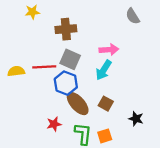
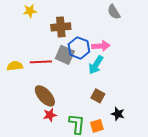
gray semicircle: (133, 16) -> (114, 12), moved
blue hexagon: (66, 83) -> (79, 48), moved
brown ellipse: (78, 104) -> (45, 96), moved
black star: (136, 119) -> (118, 114), moved

